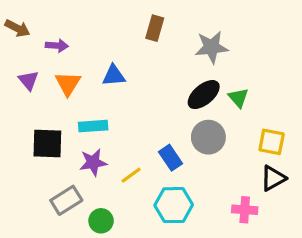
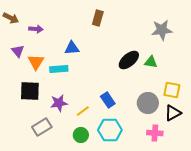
gray star: (212, 47) -> (162, 30), moved
orange triangle: (68, 83) -> (36, 62), moved
green triangle: (238, 98) -> (151, 62), turned -40
cyan rectangle: (93, 126) -> (59, 69), moved
gray circle: (208, 137) -> (148, 103), moved
green circle: (101, 221) -> (81, 135), moved

